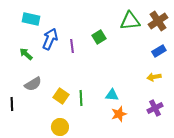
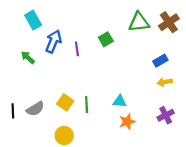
cyan rectangle: (31, 19) -> (33, 20), turned 48
blue rectangle: (159, 51) -> (160, 61), moved
gray semicircle: (33, 84) -> (35, 109), moved

